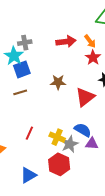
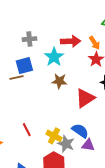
cyan star: (14, 56) -> (54, 57), moved
brown line: (20, 92) -> (16, 78), moved
red line: (29, 133) -> (27, 130), turned -56
gray star: (70, 144) -> (66, 144), turned -30

